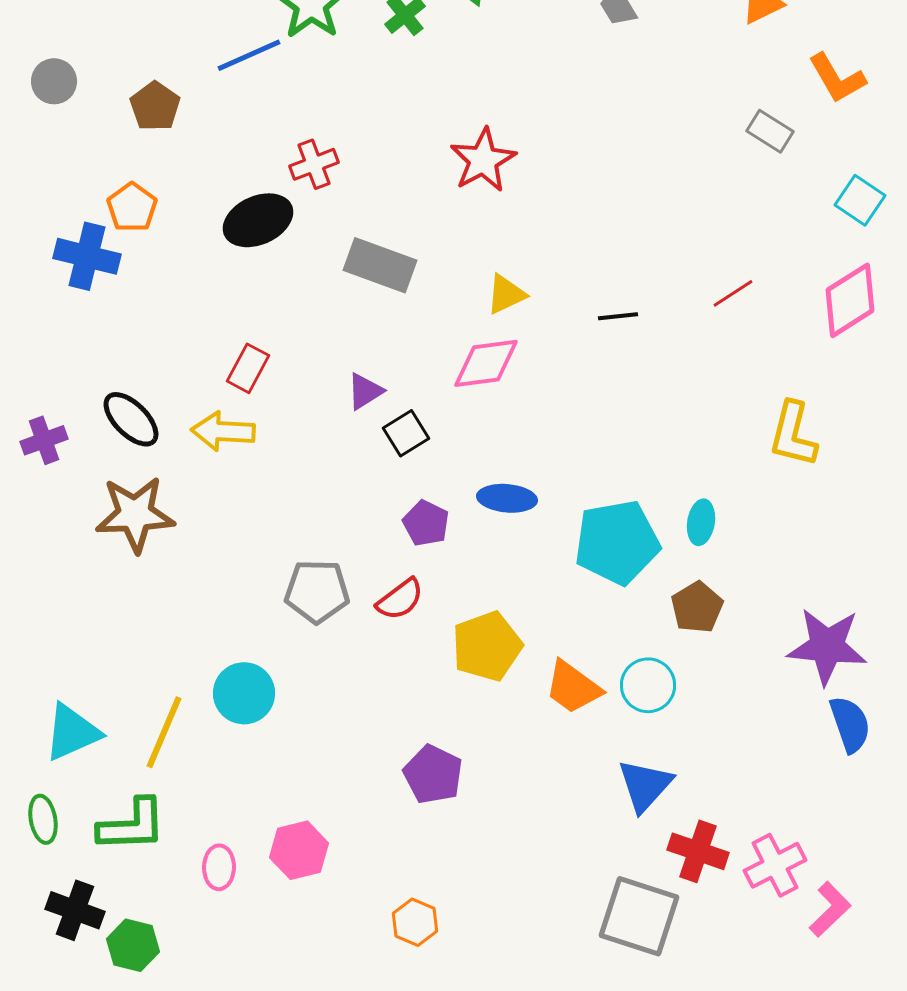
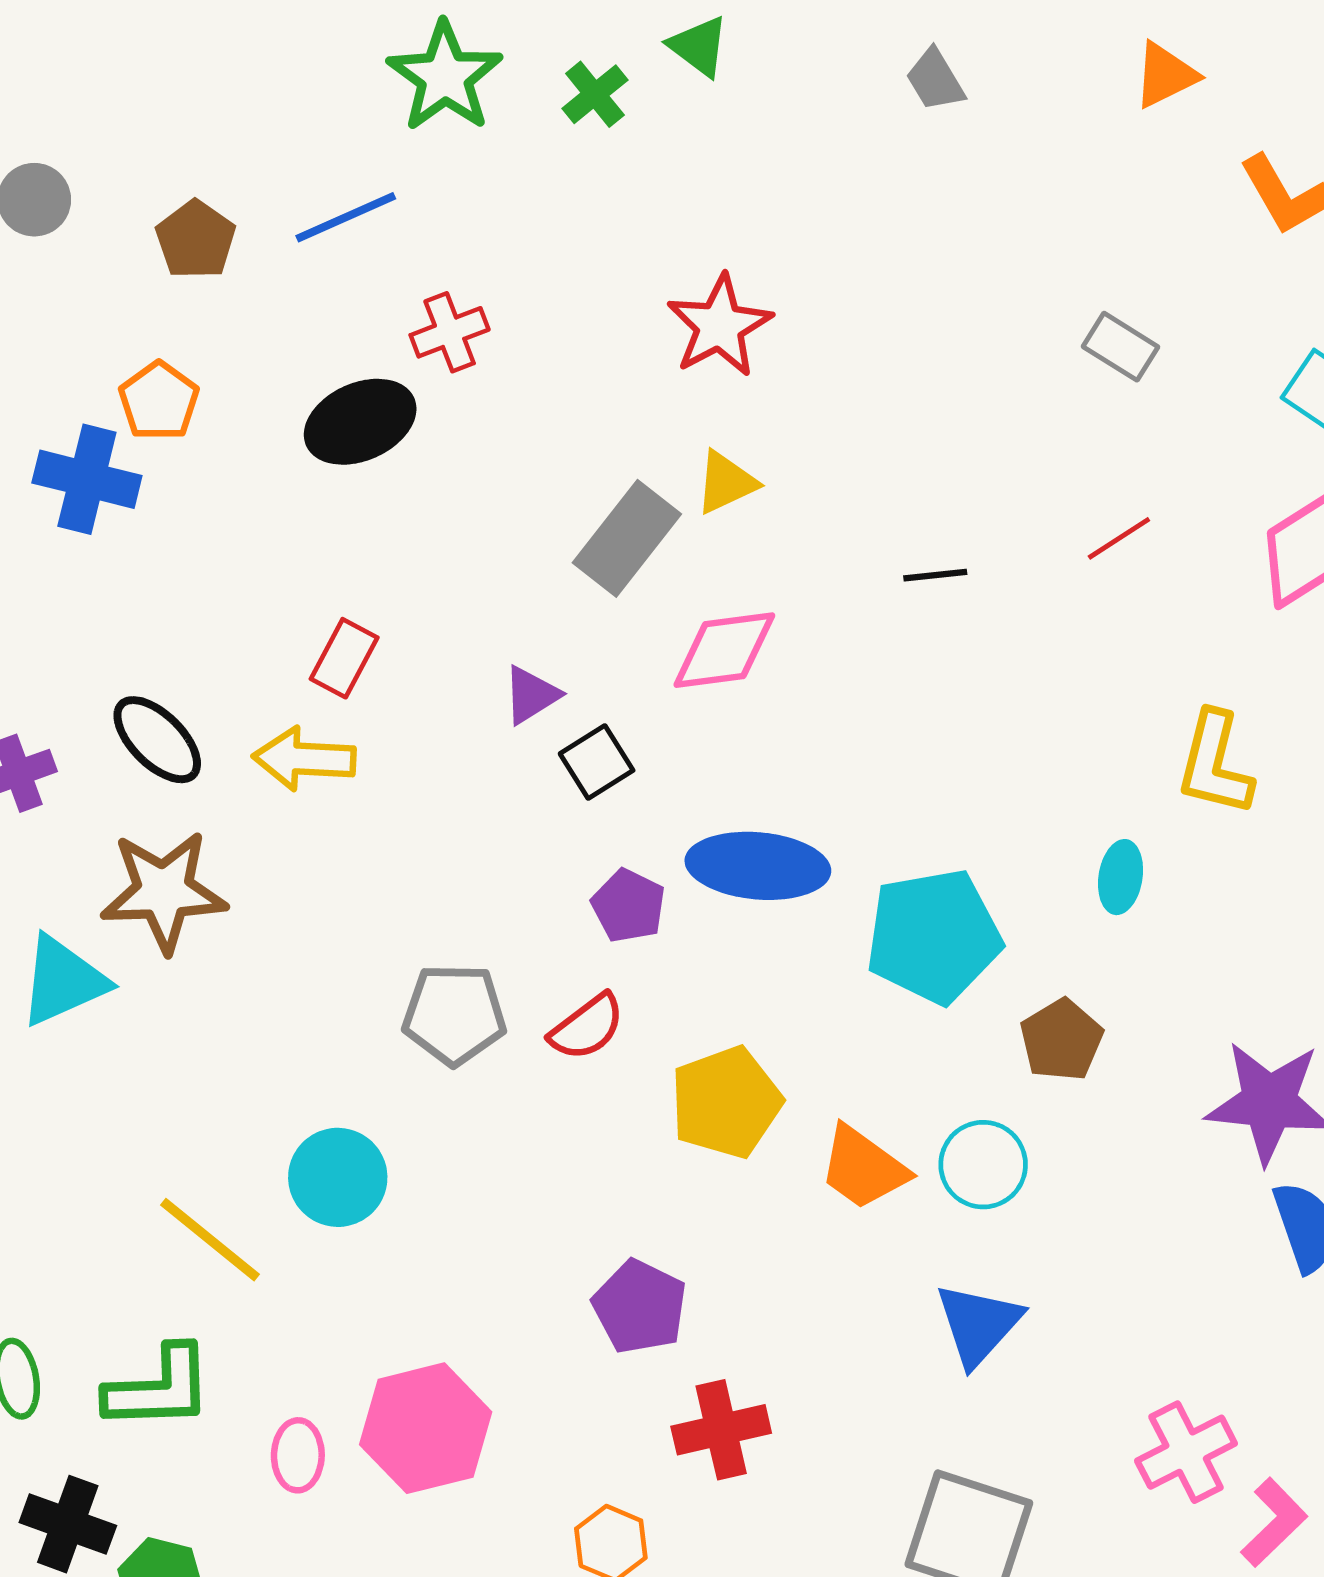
blue line: (249, 55) -> (346, 217), moved
gray rectangle: (770, 131) -> (1121, 347), moved
gray rectangle: (380, 265) -> (627, 538), moved, turned -72
yellow triangle: (506, 294) -> (726, 482), moved
blue ellipse: (507, 498) -> (758, 866), size x1.5
cyan ellipse: (701, 522) -> (1121, 877), moved
cyan triangle: (72, 732) -> (63, 981), moved
yellow line: (164, 732) -> (210, 1240), turned -74
pink hexagon: (299, 850) -> (426, 1428), size x1.4
red cross: (698, 851) -> (721, 1430), moved, turned -32

